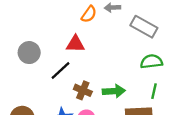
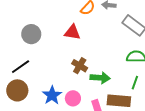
black line: (60, 70) -> (21, 67), moved
brown cross: (83, 90) -> (80, 66), moved

